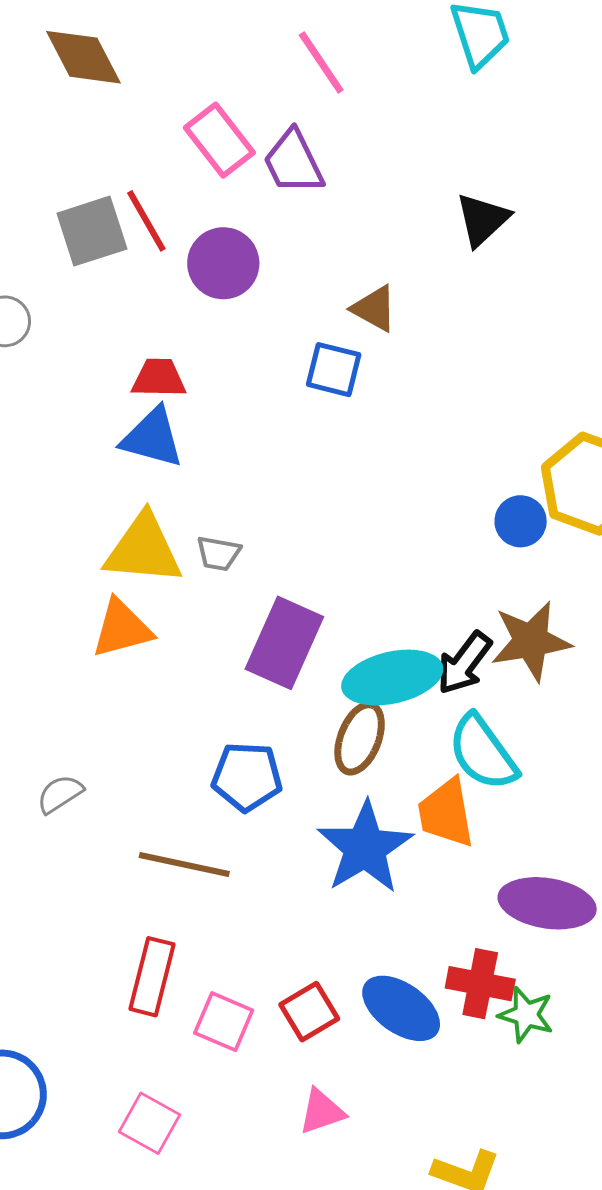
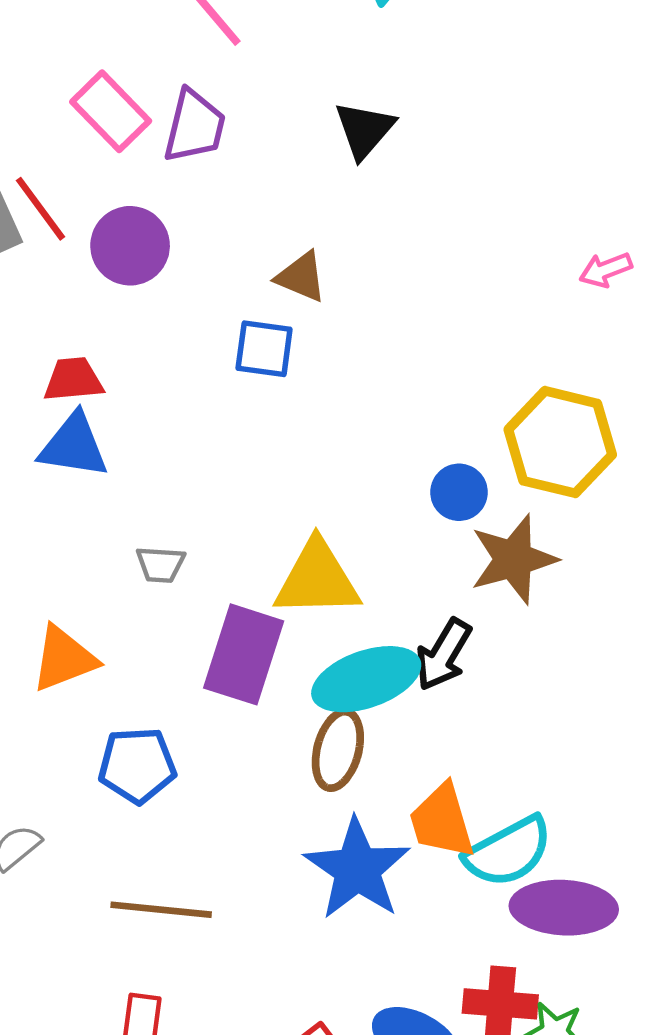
purple trapezoid: (293, 162) -> (195, 126), turned -134
black triangle: (482, 220) -> (364, 130), moved
blue circle: (521, 521) -> (459, 492), moved
yellow triangle: (143, 549) -> (317, 579), moved
brown star: (531, 641) -> (513, 559), moved
cyan semicircle: (483, 753) -> (508, 852), moved, turned -76
blue pentagon: (247, 777) -> (137, 765), moved

